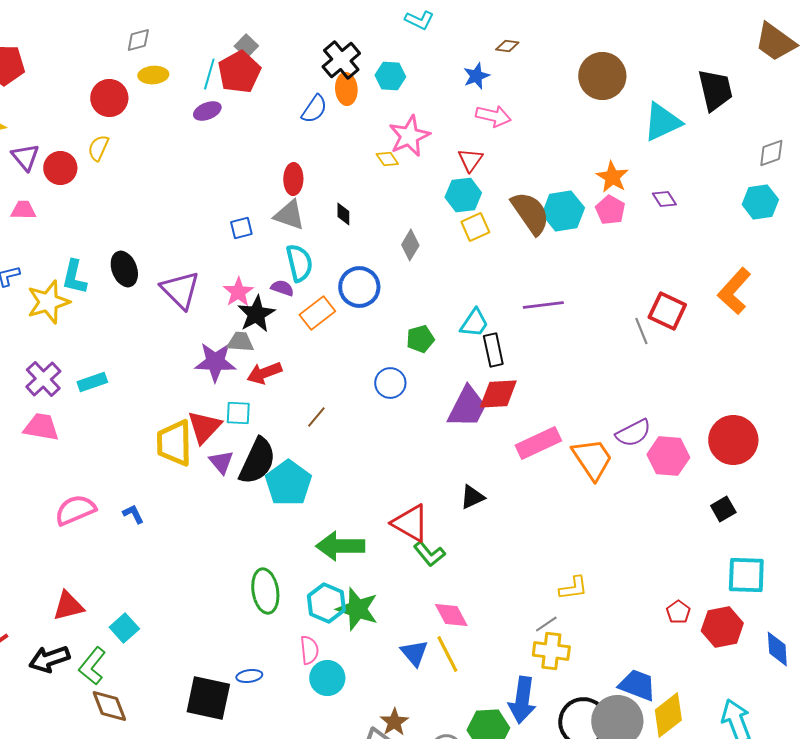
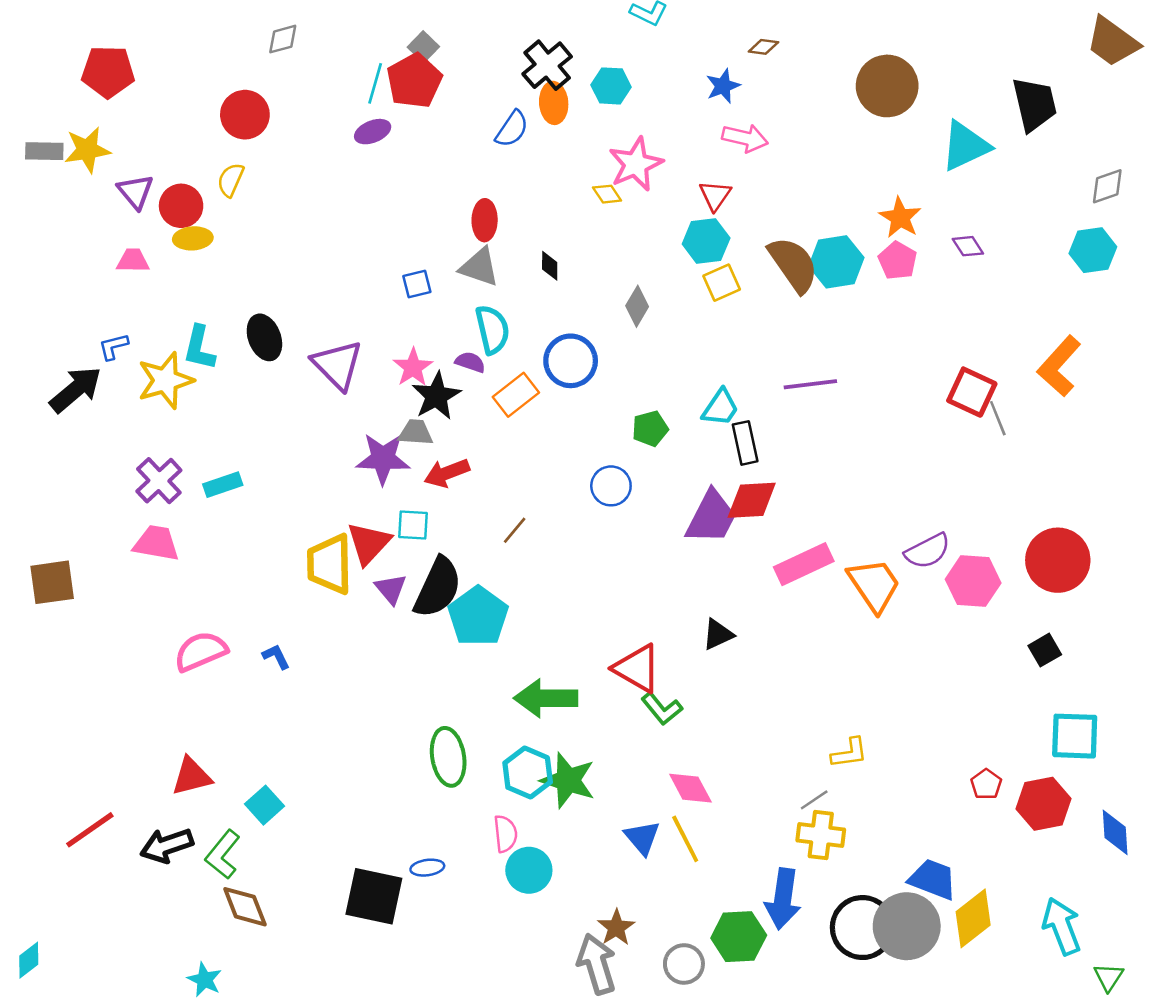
yellow ellipse: (153, 75) -> (193, 238), moved
gray line: (641, 331) -> (998, 418), moved

